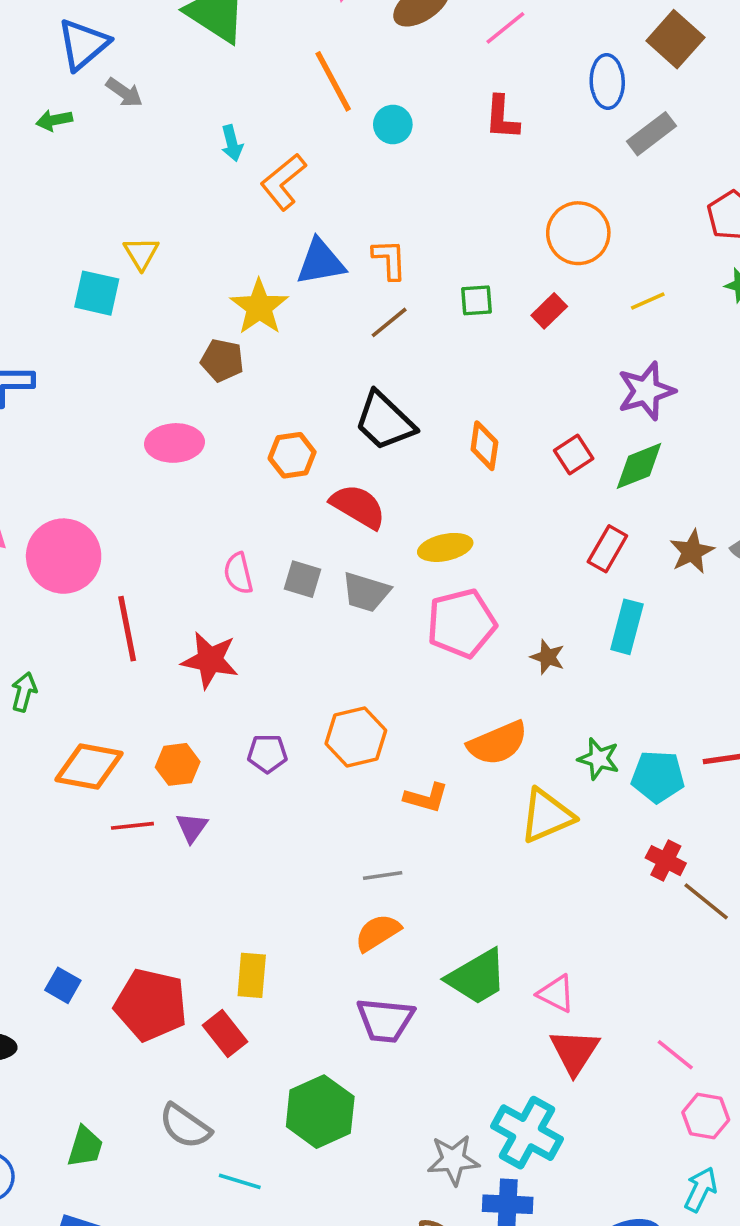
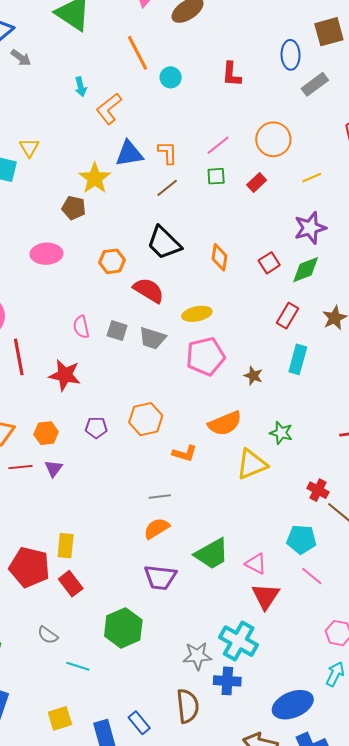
pink line: (505, 28) -> (218, 145), moved
brown square: (675, 39) -> (329, 32), turned 32
cyan pentagon: (658, 777) -> (301, 539), moved
yellow rectangle: (252, 975) -> (66, 546), moved
pink line: (675, 1055) -> (312, 576), moved
gray semicircle: (185, 1126) -> (48, 635), size x0.7

